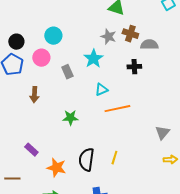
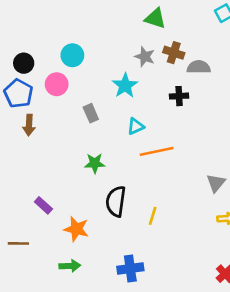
gray rectangle: (67, 72) -> (91, 113), moved
brown arrow: (34, 95) -> (29, 125), moved
black semicircle: (86, 160) -> (116, 201), moved

